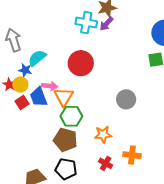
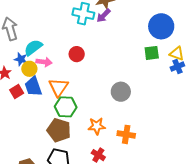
red circle: (81, 63) -> (77, 54), size x0.6
yellow circle: (20, 85) -> (29, 69), moved
pink arrow: (50, 86) -> (44, 62), moved
orange cross: (132, 155) -> (126, 134), moved

